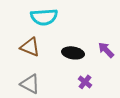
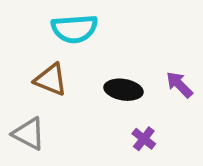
gray triangle: (30, 84) -> (29, 134), moved

